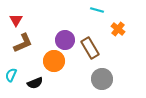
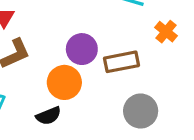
brown rectangle: (90, 48) -> (122, 62), turned -70
black semicircle: (35, 83) -> (48, 116), moved

